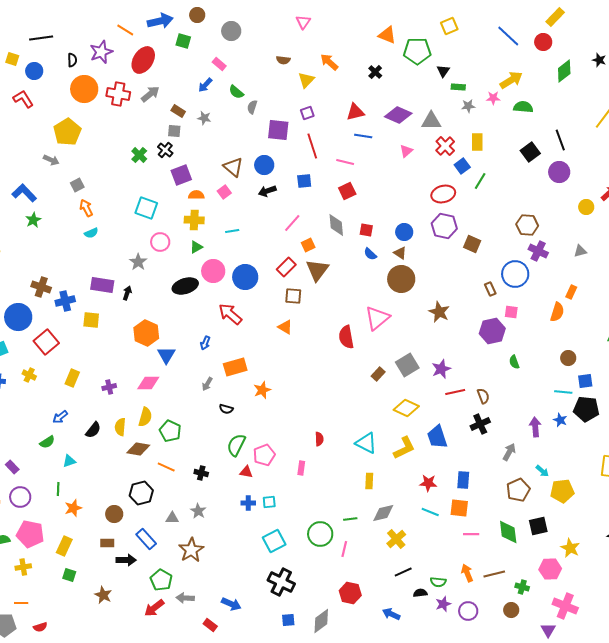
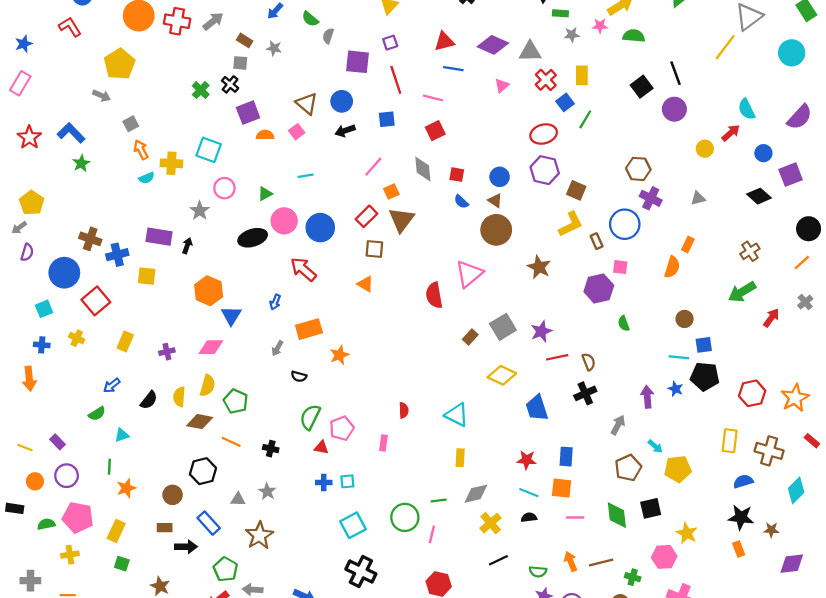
yellow cross: (194, 220) -> (171, 163), moved
yellow L-shape: (404, 448) -> (571, 224), moved
black semicircle: (420, 593) -> (529, 517), moved

